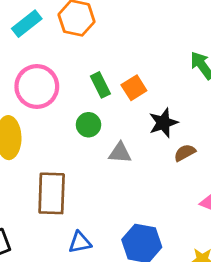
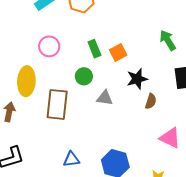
pink circle: (37, 86) -> (49, 46), size x0.7
brown semicircle: (185, 153) -> (151, 101), turned 133
brown rectangle: (52, 193) -> (57, 104), moved

